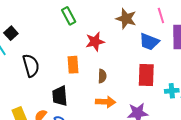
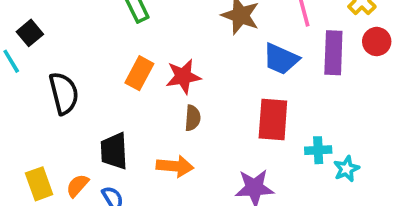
red star: (95, 42) -> (183, 77), moved
orange rectangle: (73, 65) -> (139, 73), moved, turned 30
orange arrow: (106, 102) -> (175, 166), moved

